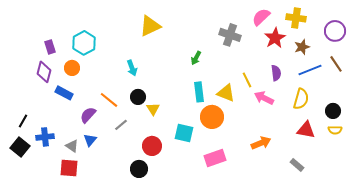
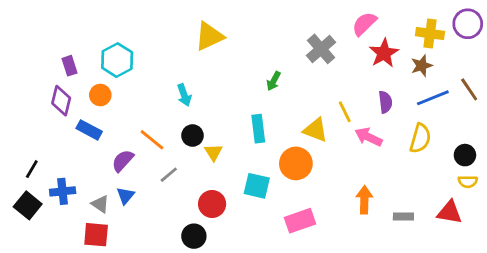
yellow cross: (296, 18) -> (430, 34), moved
purple circle: (335, 31) -> (468, 24), moved
gray cross: (230, 35) -> (321, 49), turned 30
cyan rectangle: (199, 92) -> (258, 129), moved
red triangle: (306, 130) -> (450, 212), moved
orange arrow: (261, 143) -> (364, 200), turned -66
gray rectangle: (297, 165) -> (403, 217), moved, turned -40

